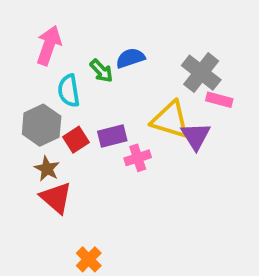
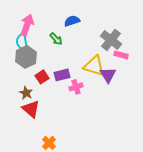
blue semicircle: (130, 58) -> (72, 21), moved
cyan semicircle: (69, 91) -> (22, 42), moved
gray hexagon: (42, 125) -> (26, 57), moved

